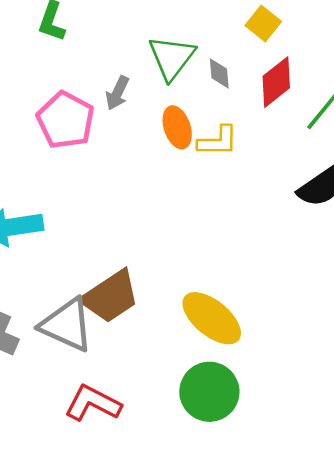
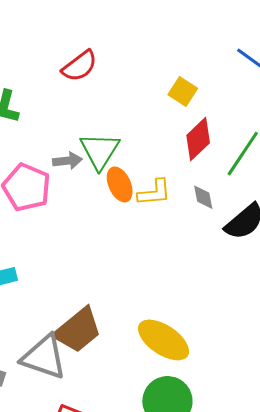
green triangle: (172, 58) -> (100, 151), moved
gray diamond: (219, 73) -> (203, 197), moved
gray arrow: (117, 93) -> (67, 161), turned -116

